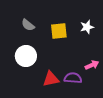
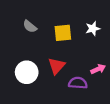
white circle: (26, 56) -> (27, 72), moved
red triangle: (51, 79) -> (57, 66), moved, turned -36

